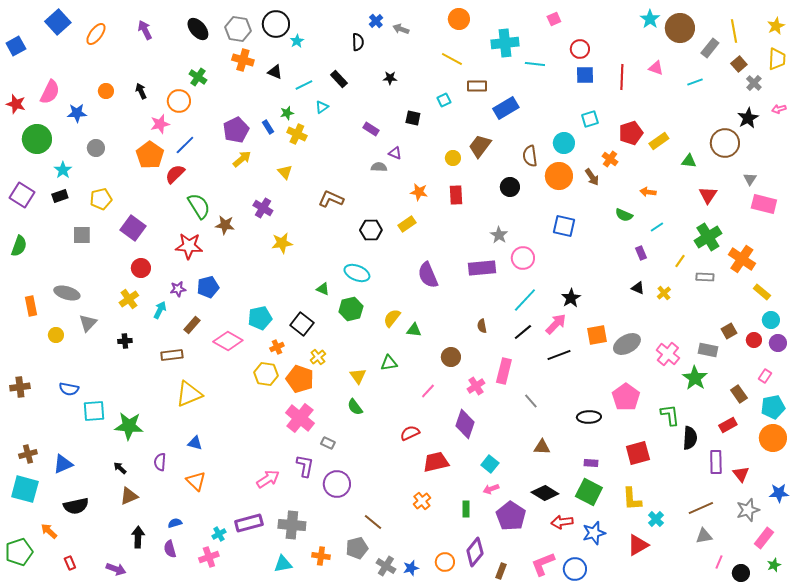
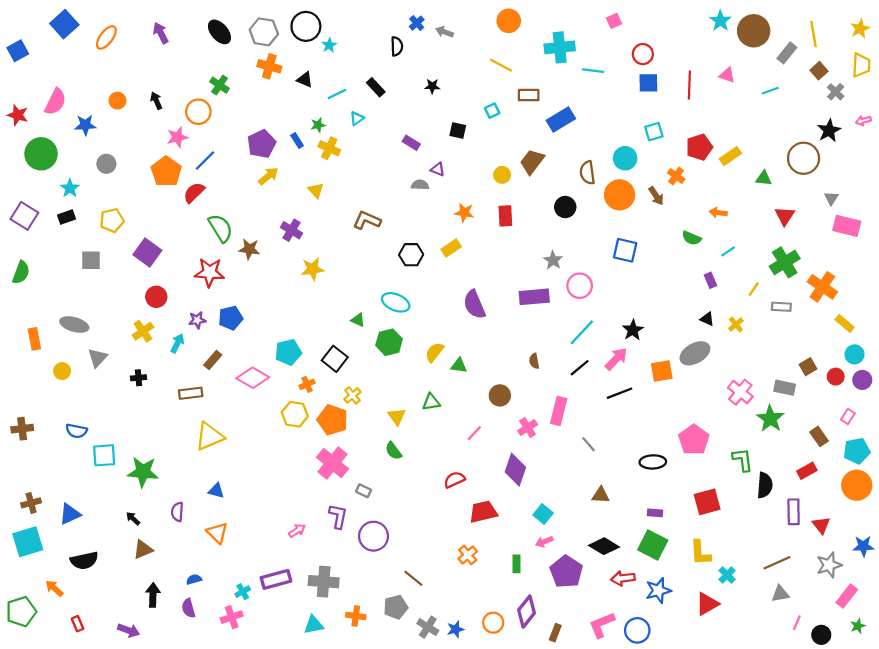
gray ellipse: (627, 344) -> (695, 353), moved
pink arrow: (268, 479) -> (297, 531), size x0.7
cyan square: (25, 489) -> (28, 542), turned -32

